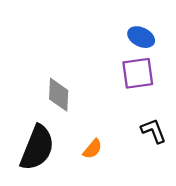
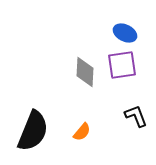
gray diamond: (59, 95) -> (85, 72), moved

